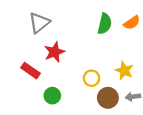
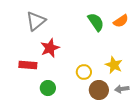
green semicircle: (105, 24) -> (96, 22), turned -48
red rectangle: (31, 71) -> (28, 65), turned -30

